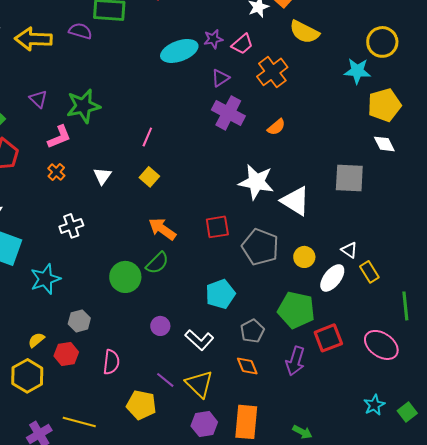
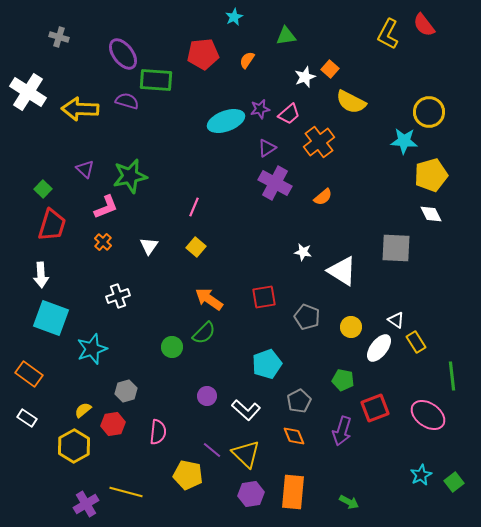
white star: (256, 182) -> (303, 252), size x0.5
gray pentagon: (260, 247) -> (307, 317), size x0.7
green circle: (125, 277) -> (172, 347), size x0.7
green pentagon: (296, 310) -> (343, 380), size x0.6

